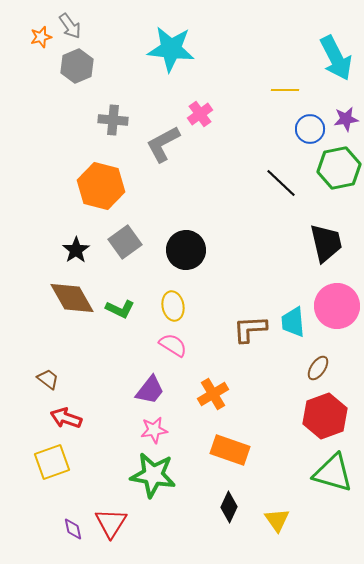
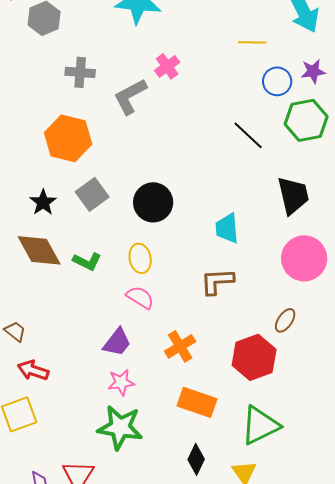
cyan trapezoid: (293, 322) -> (227, 228), moved
red hexagon: (325, 416) -> (254, 357), moved
green triangle: (333, 473) -> (260, 425), moved, turned -42

